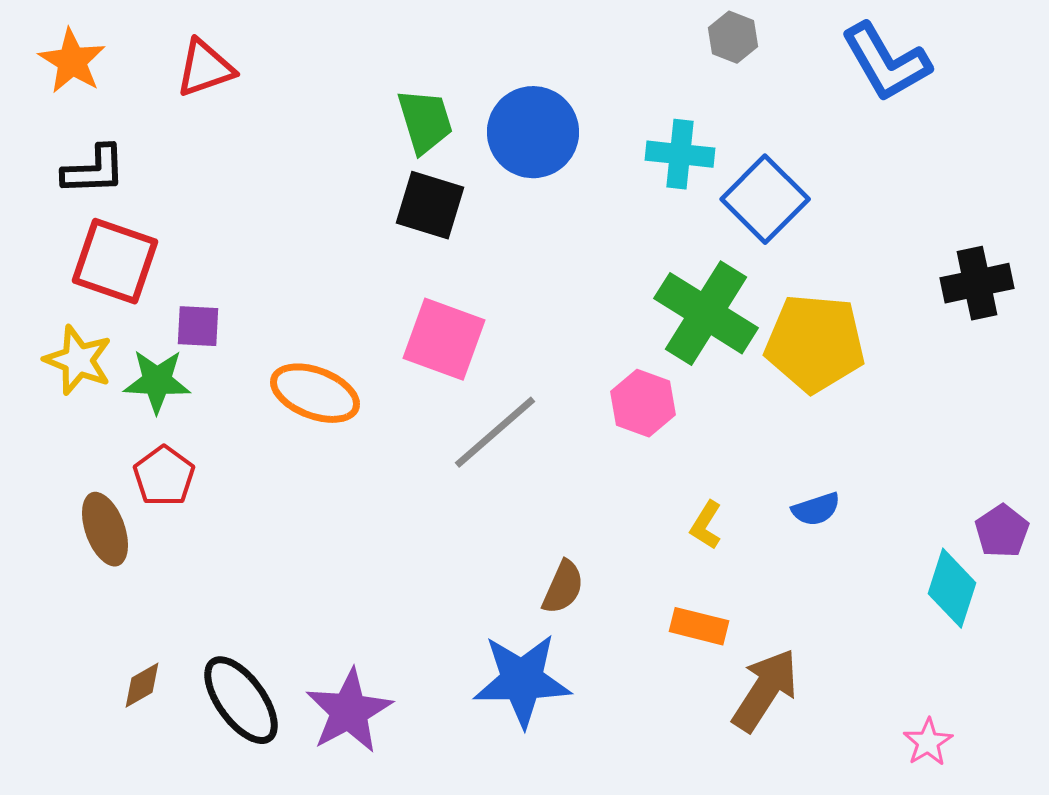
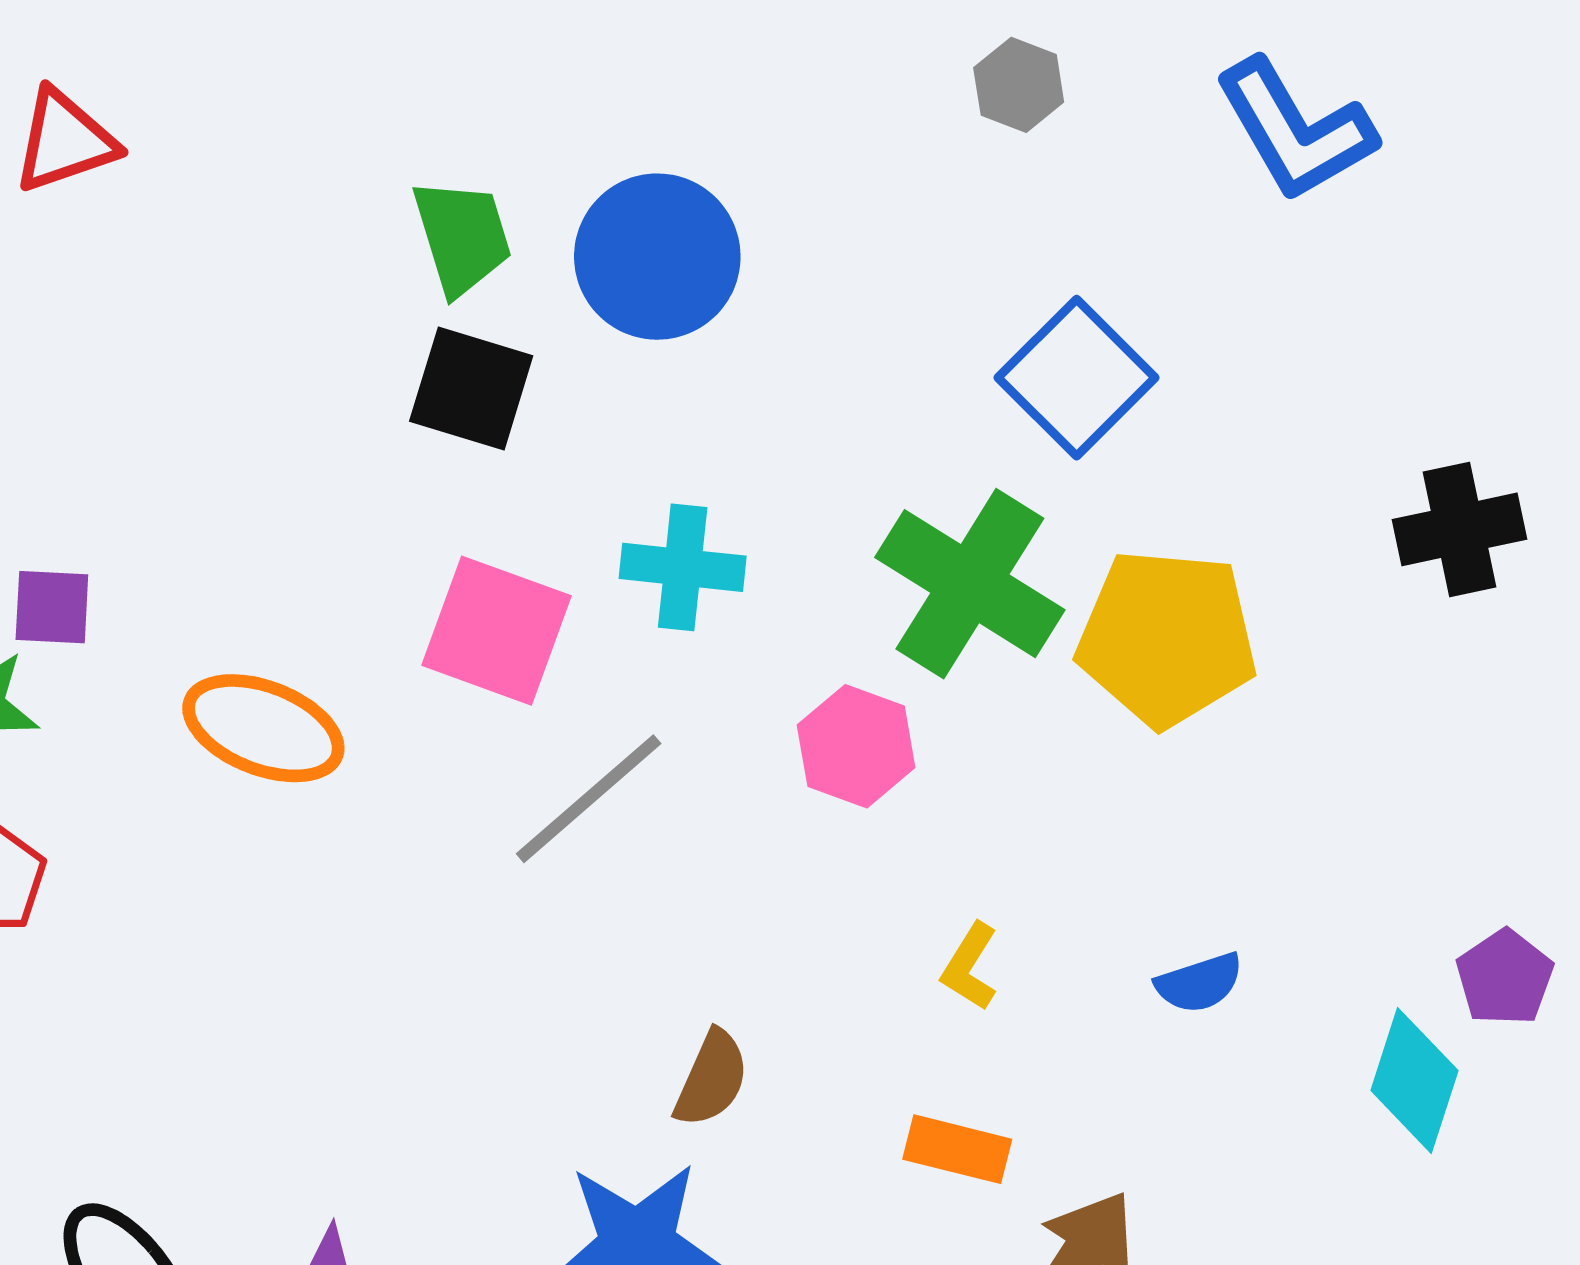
cyan cross: (680, 154) -> (683, 567), moved
blue semicircle: (816, 509) -> (1199, 983), moved

